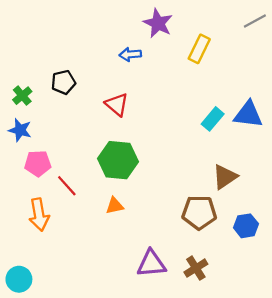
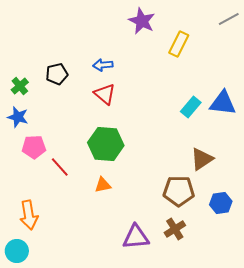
blue arrow: (130, 54) -> (103, 65), moved
orange arrow: (39, 215) -> (29, 215), moved
brown cross: (196, 268) -> (175, 229), moved

